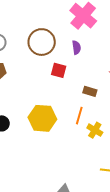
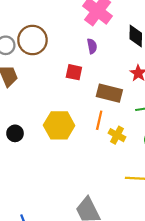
brown circle: (42, 42) -> (32, 40), moved
brown rectangle: (90, 91) -> (109, 93), size x1.6

